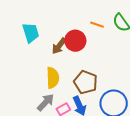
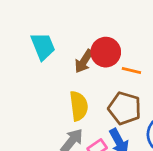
orange line: (97, 25) -> (131, 71), moved

